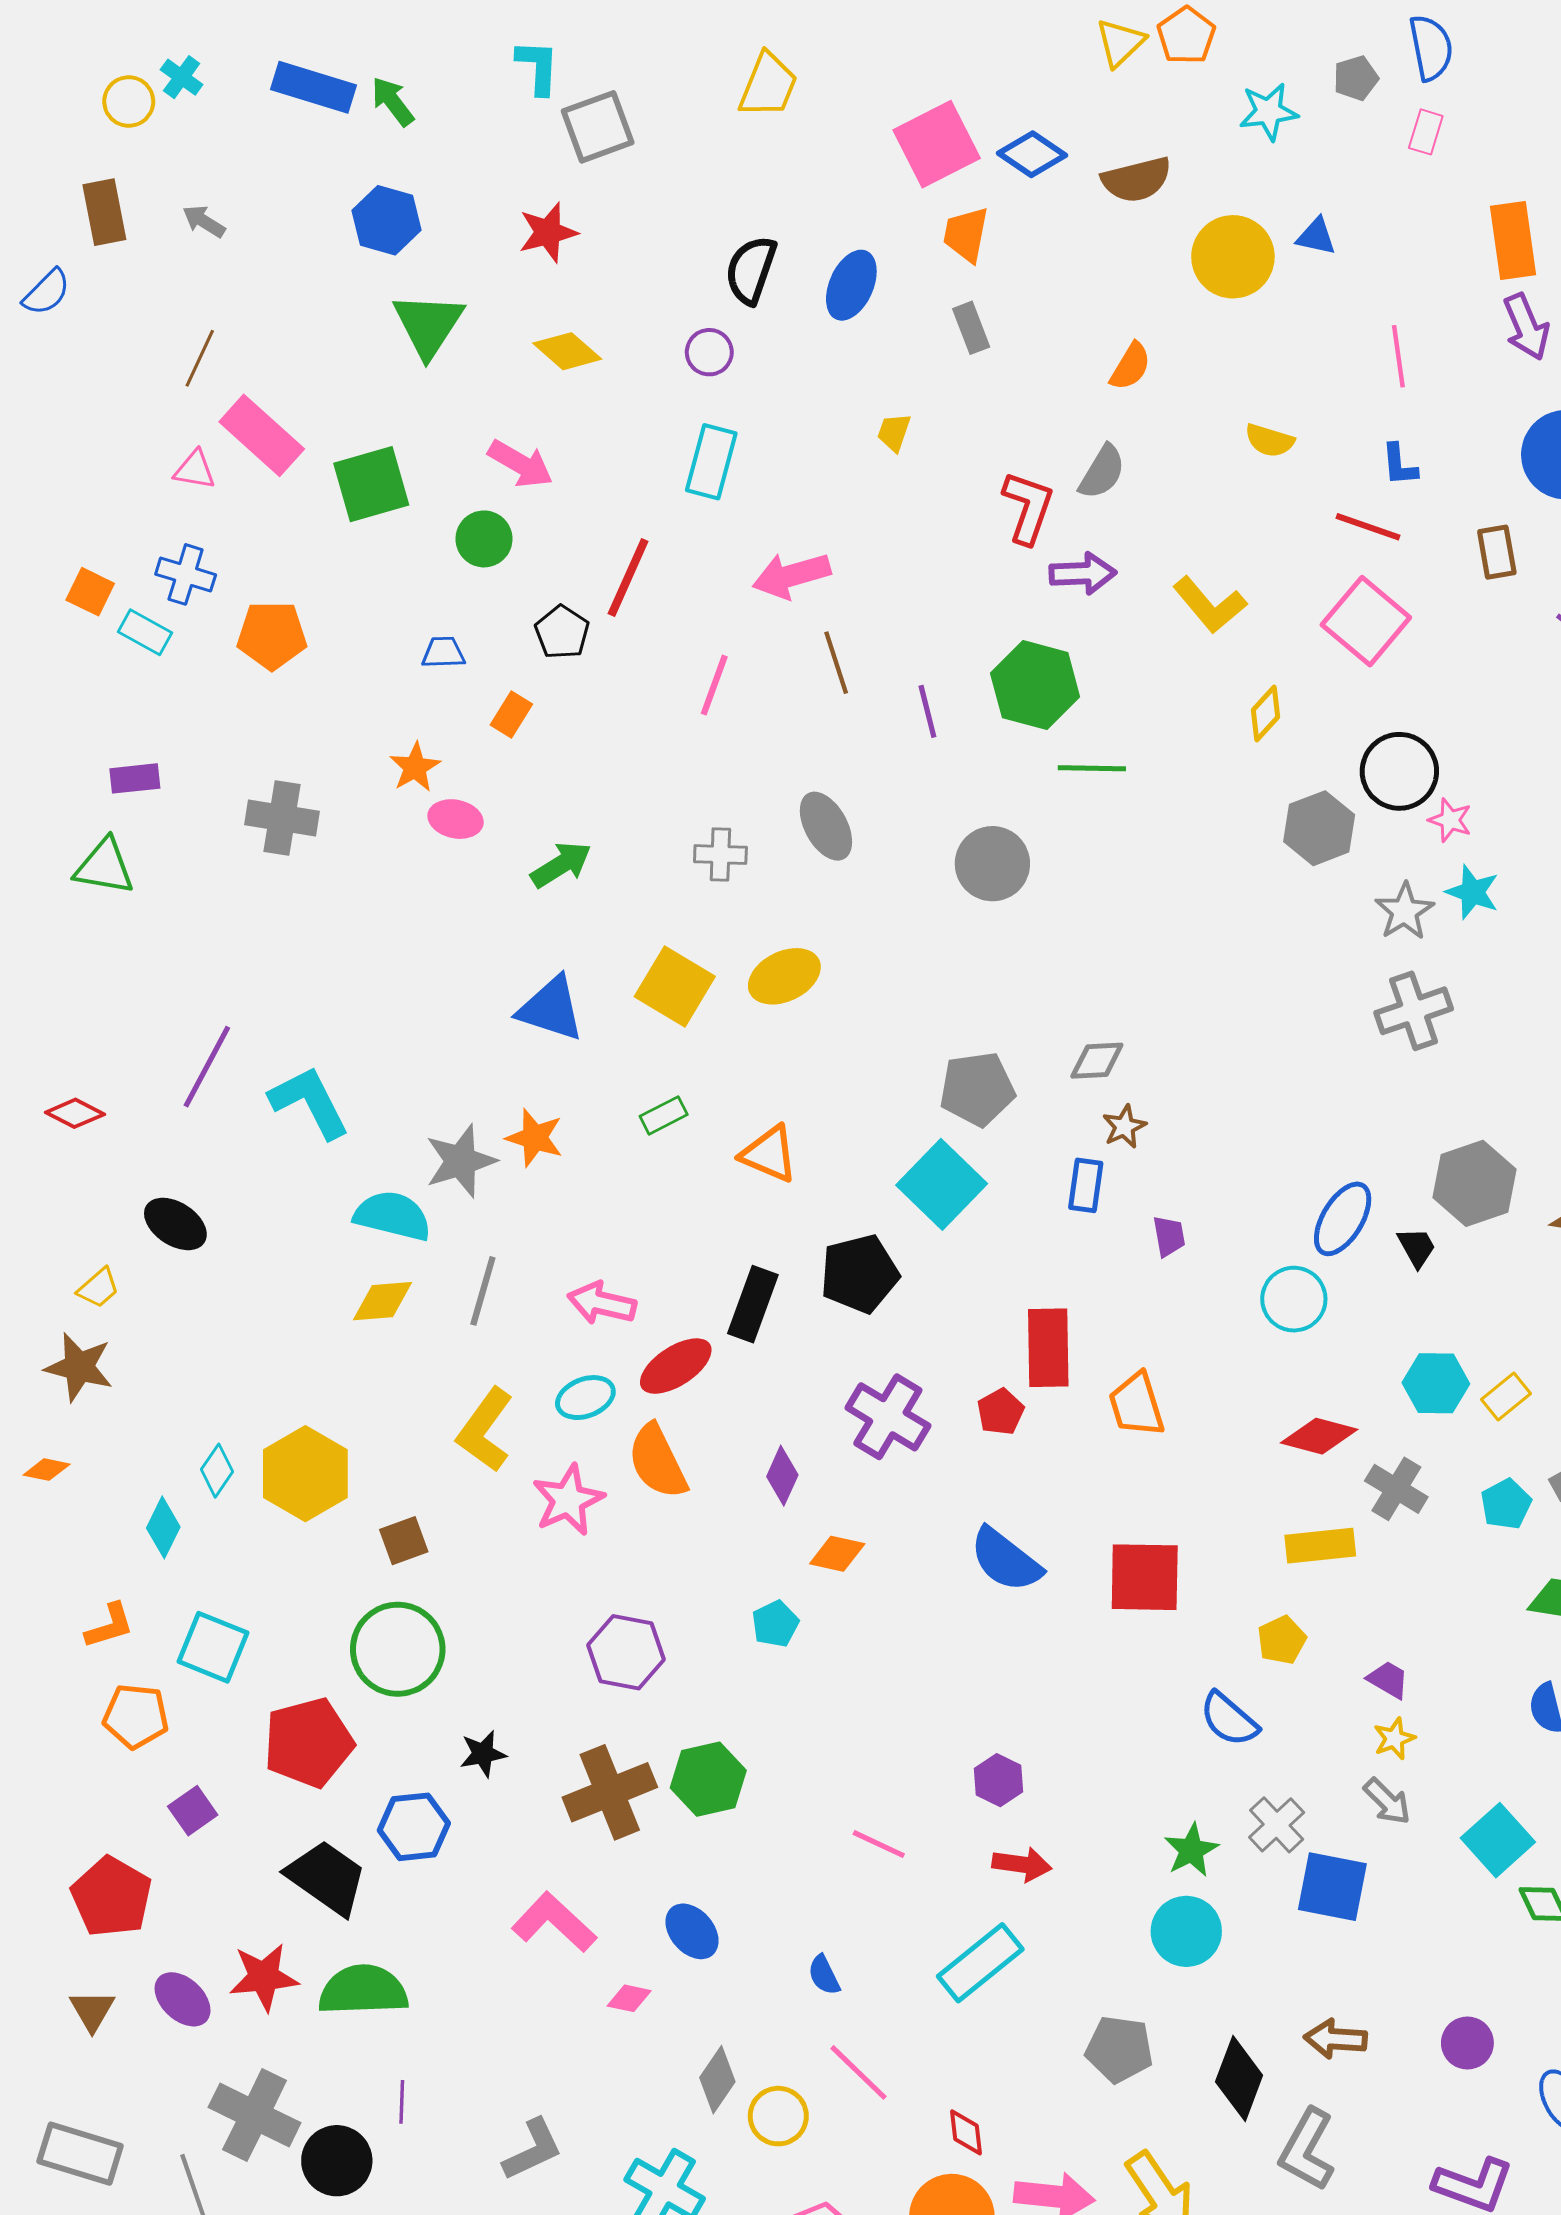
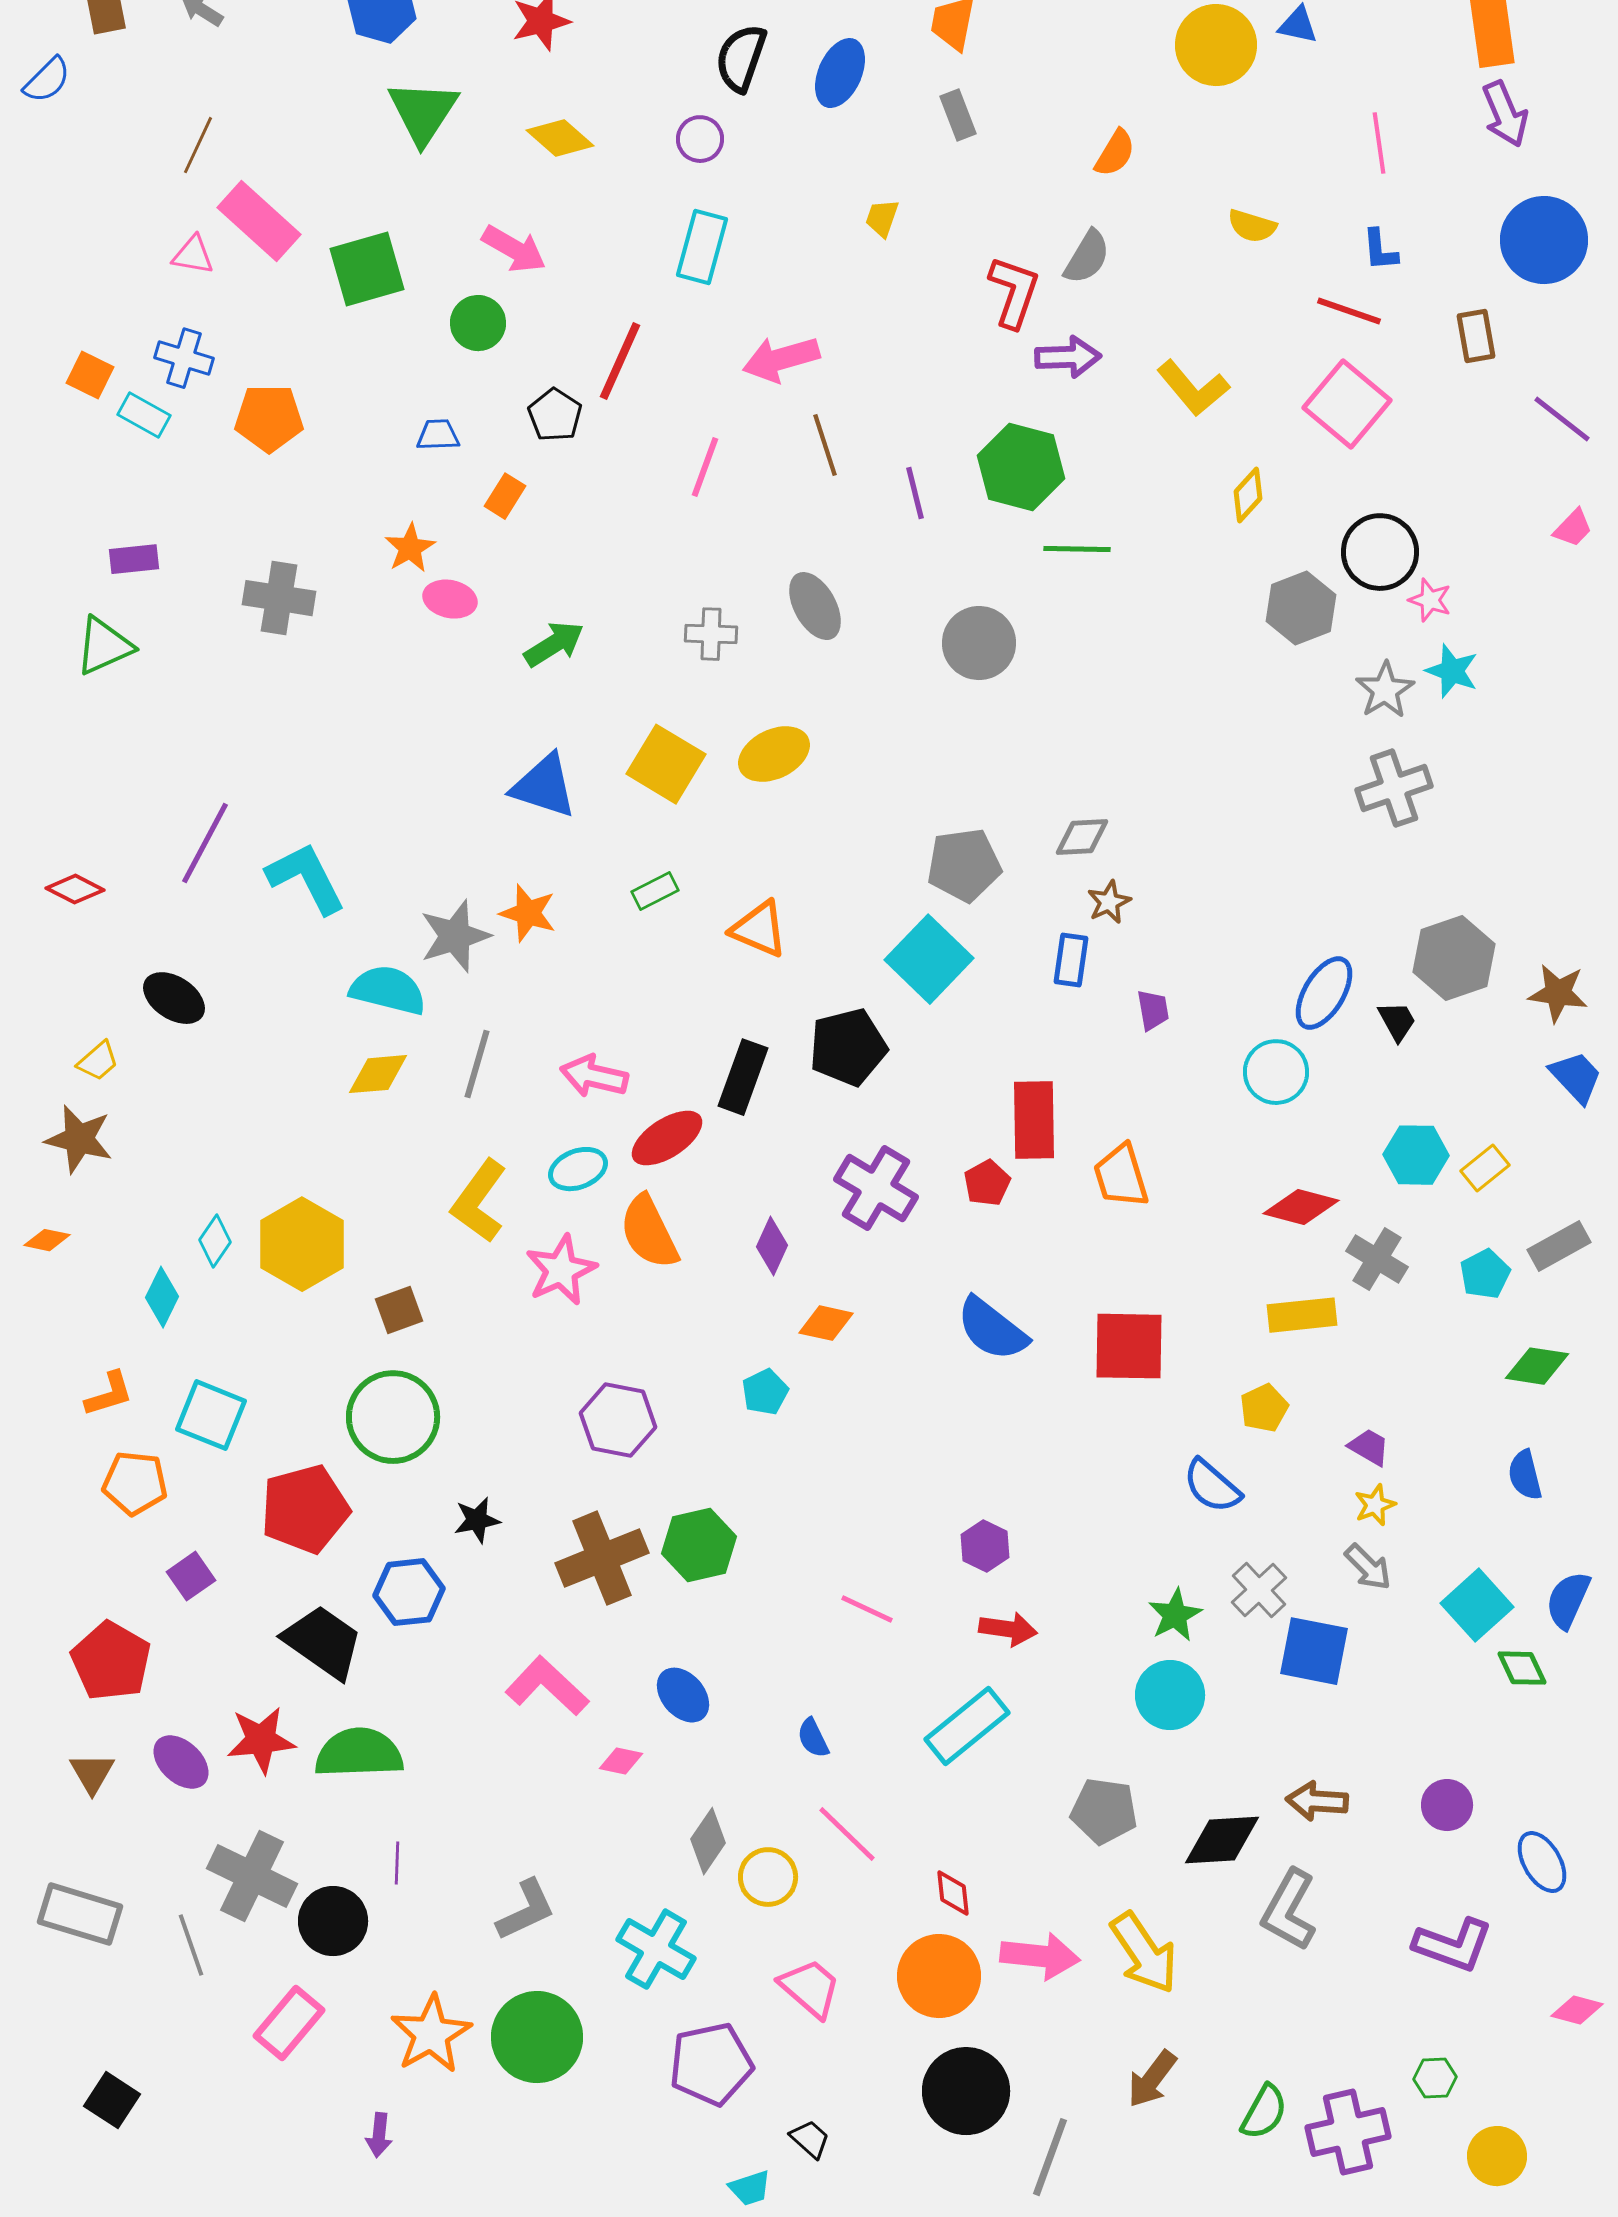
green triangle: (104, 867) -> (104, 646), turned -34
black diamond: (1239, 2079) -> (1222, 1840), turned 66

